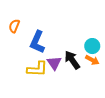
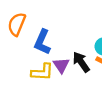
orange semicircle: (14, 26) -> (17, 24), size x1.5

